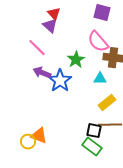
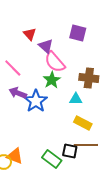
purple triangle: (50, 26) -> (46, 46), moved
pink semicircle: (98, 42) -> (55, 62), moved
yellow rectangle: (107, 103) -> (83, 123), turned 66
green rectangle: (92, 147) -> (52, 159), moved

